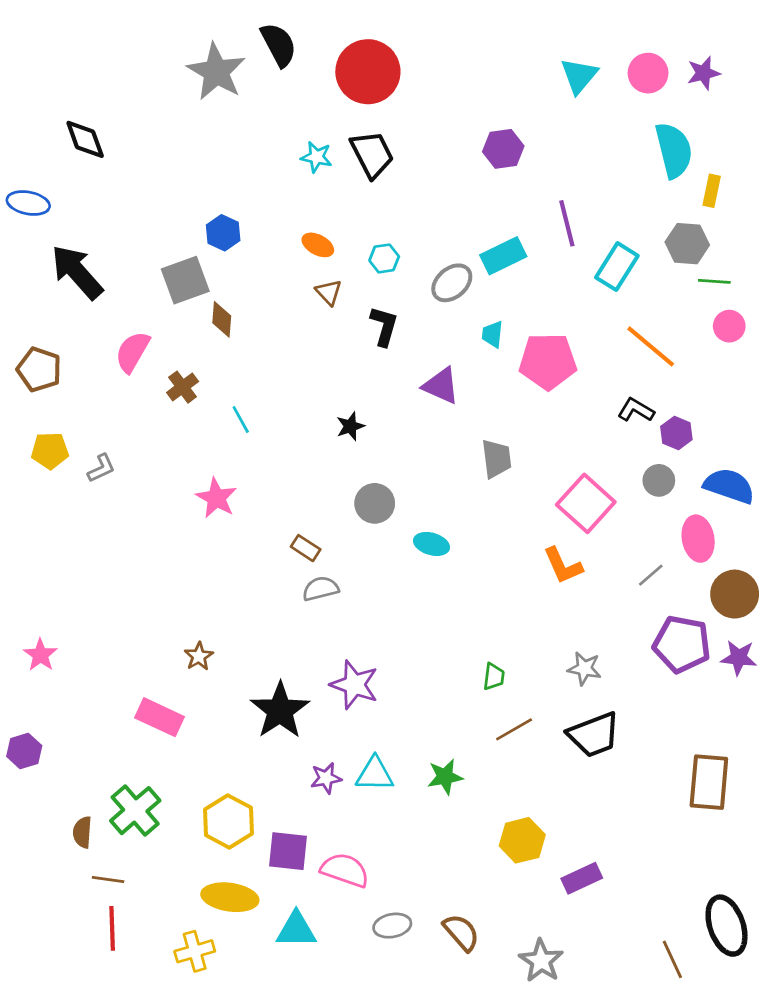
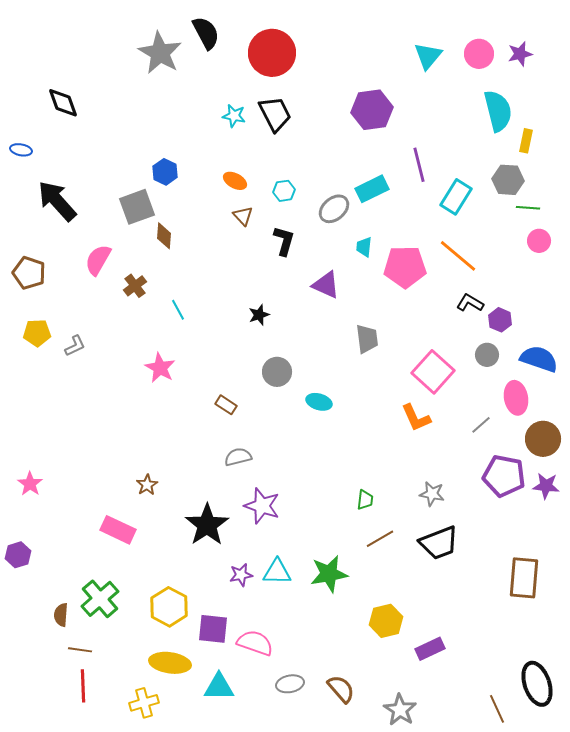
purple hexagon: (503, 149) -> (372, 110), size x1.4
blue ellipse: (28, 203) -> (21, 150), size x0.7
orange line: (651, 346) -> (458, 256), moved
gray semicircle: (321, 589) -> (238, 457), moved
green star: (445, 777) -> (329, 574), size x1.4

